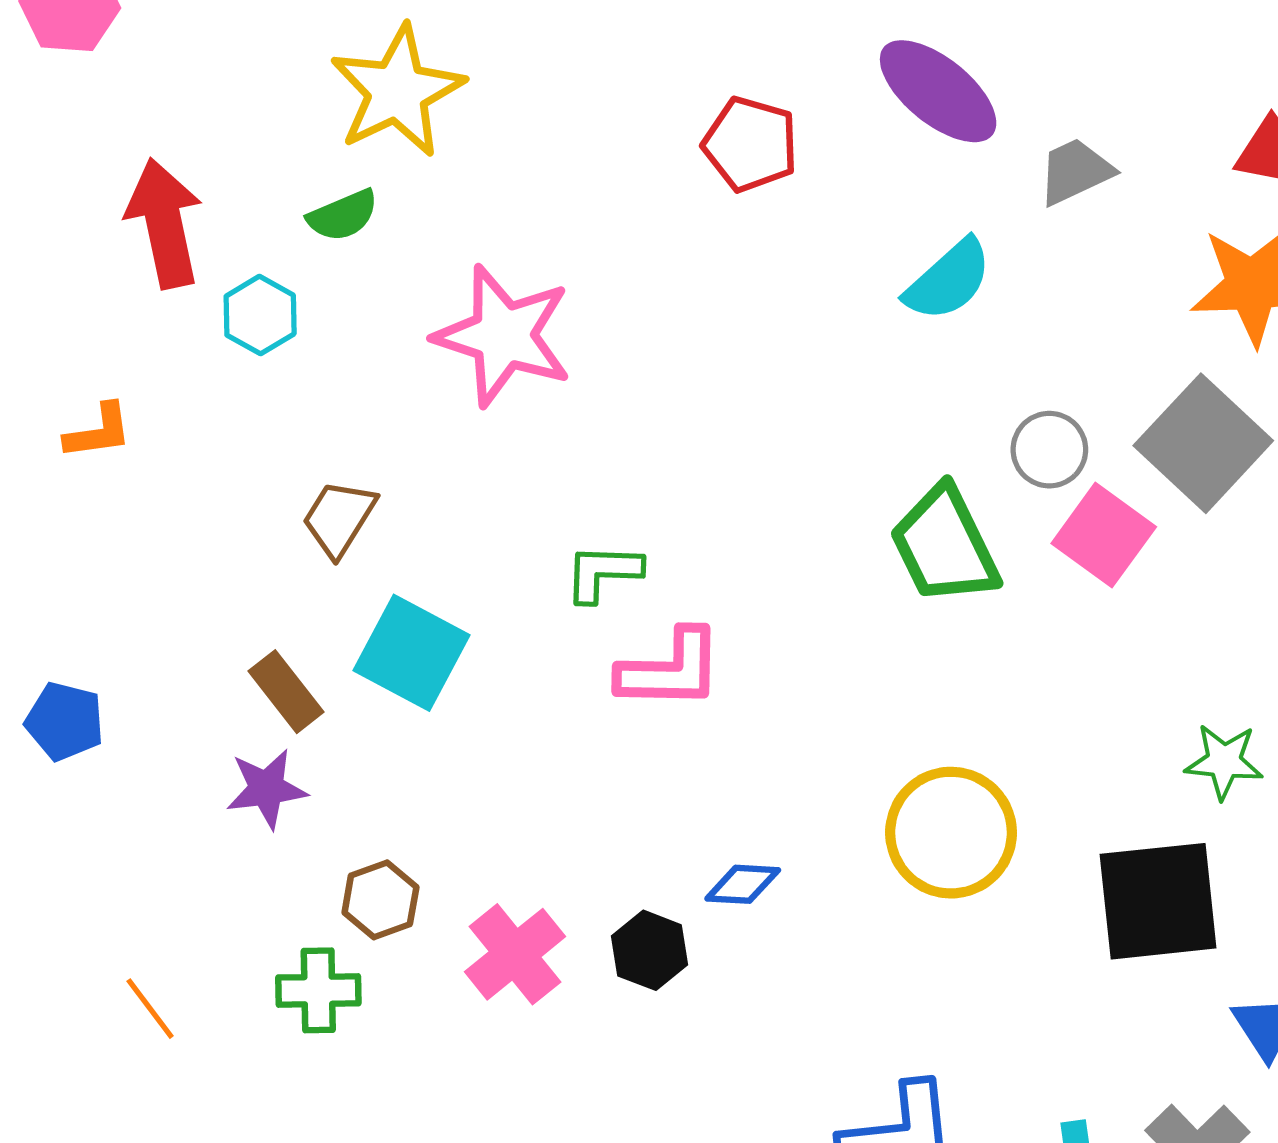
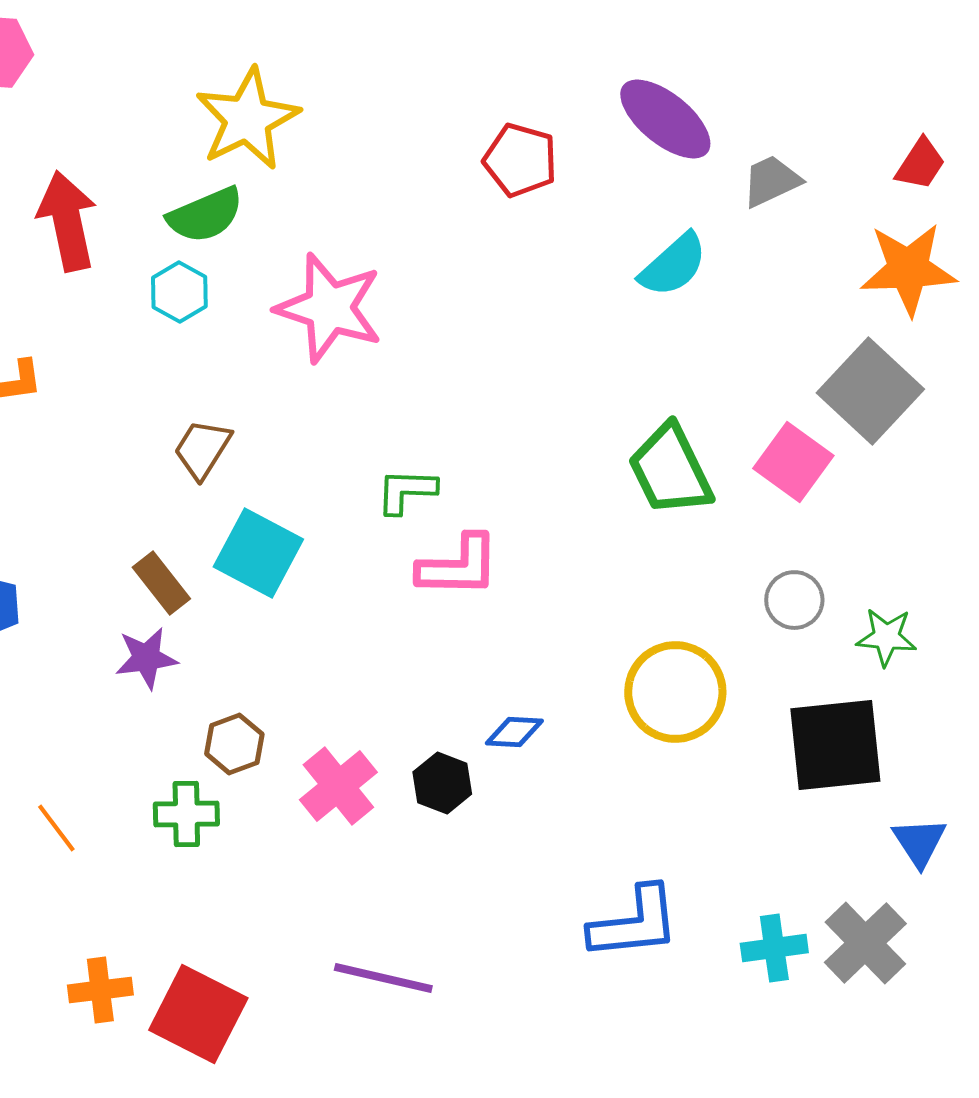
green semicircle: (343, 215) -> (205, 215), size x1.4
cyan hexagon: (260, 315) -> (179, 292), moved
gray circle: (1049, 450) -> (794, 600), moved

